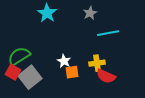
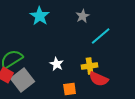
cyan line: (108, 33) -> (101, 36), turned -30
orange square: (72, 72) -> (70, 89), moved

